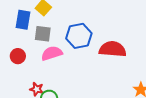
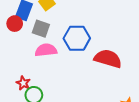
red circle: (18, 56) -> (15, 24), moved

